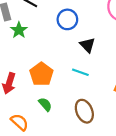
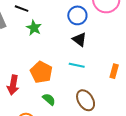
blue circle: (67, 19) -> (77, 15), moved
green star: (19, 30) -> (34, 28), moved

